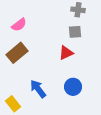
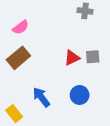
gray square: (75, 32) -> (93, 57), moved

